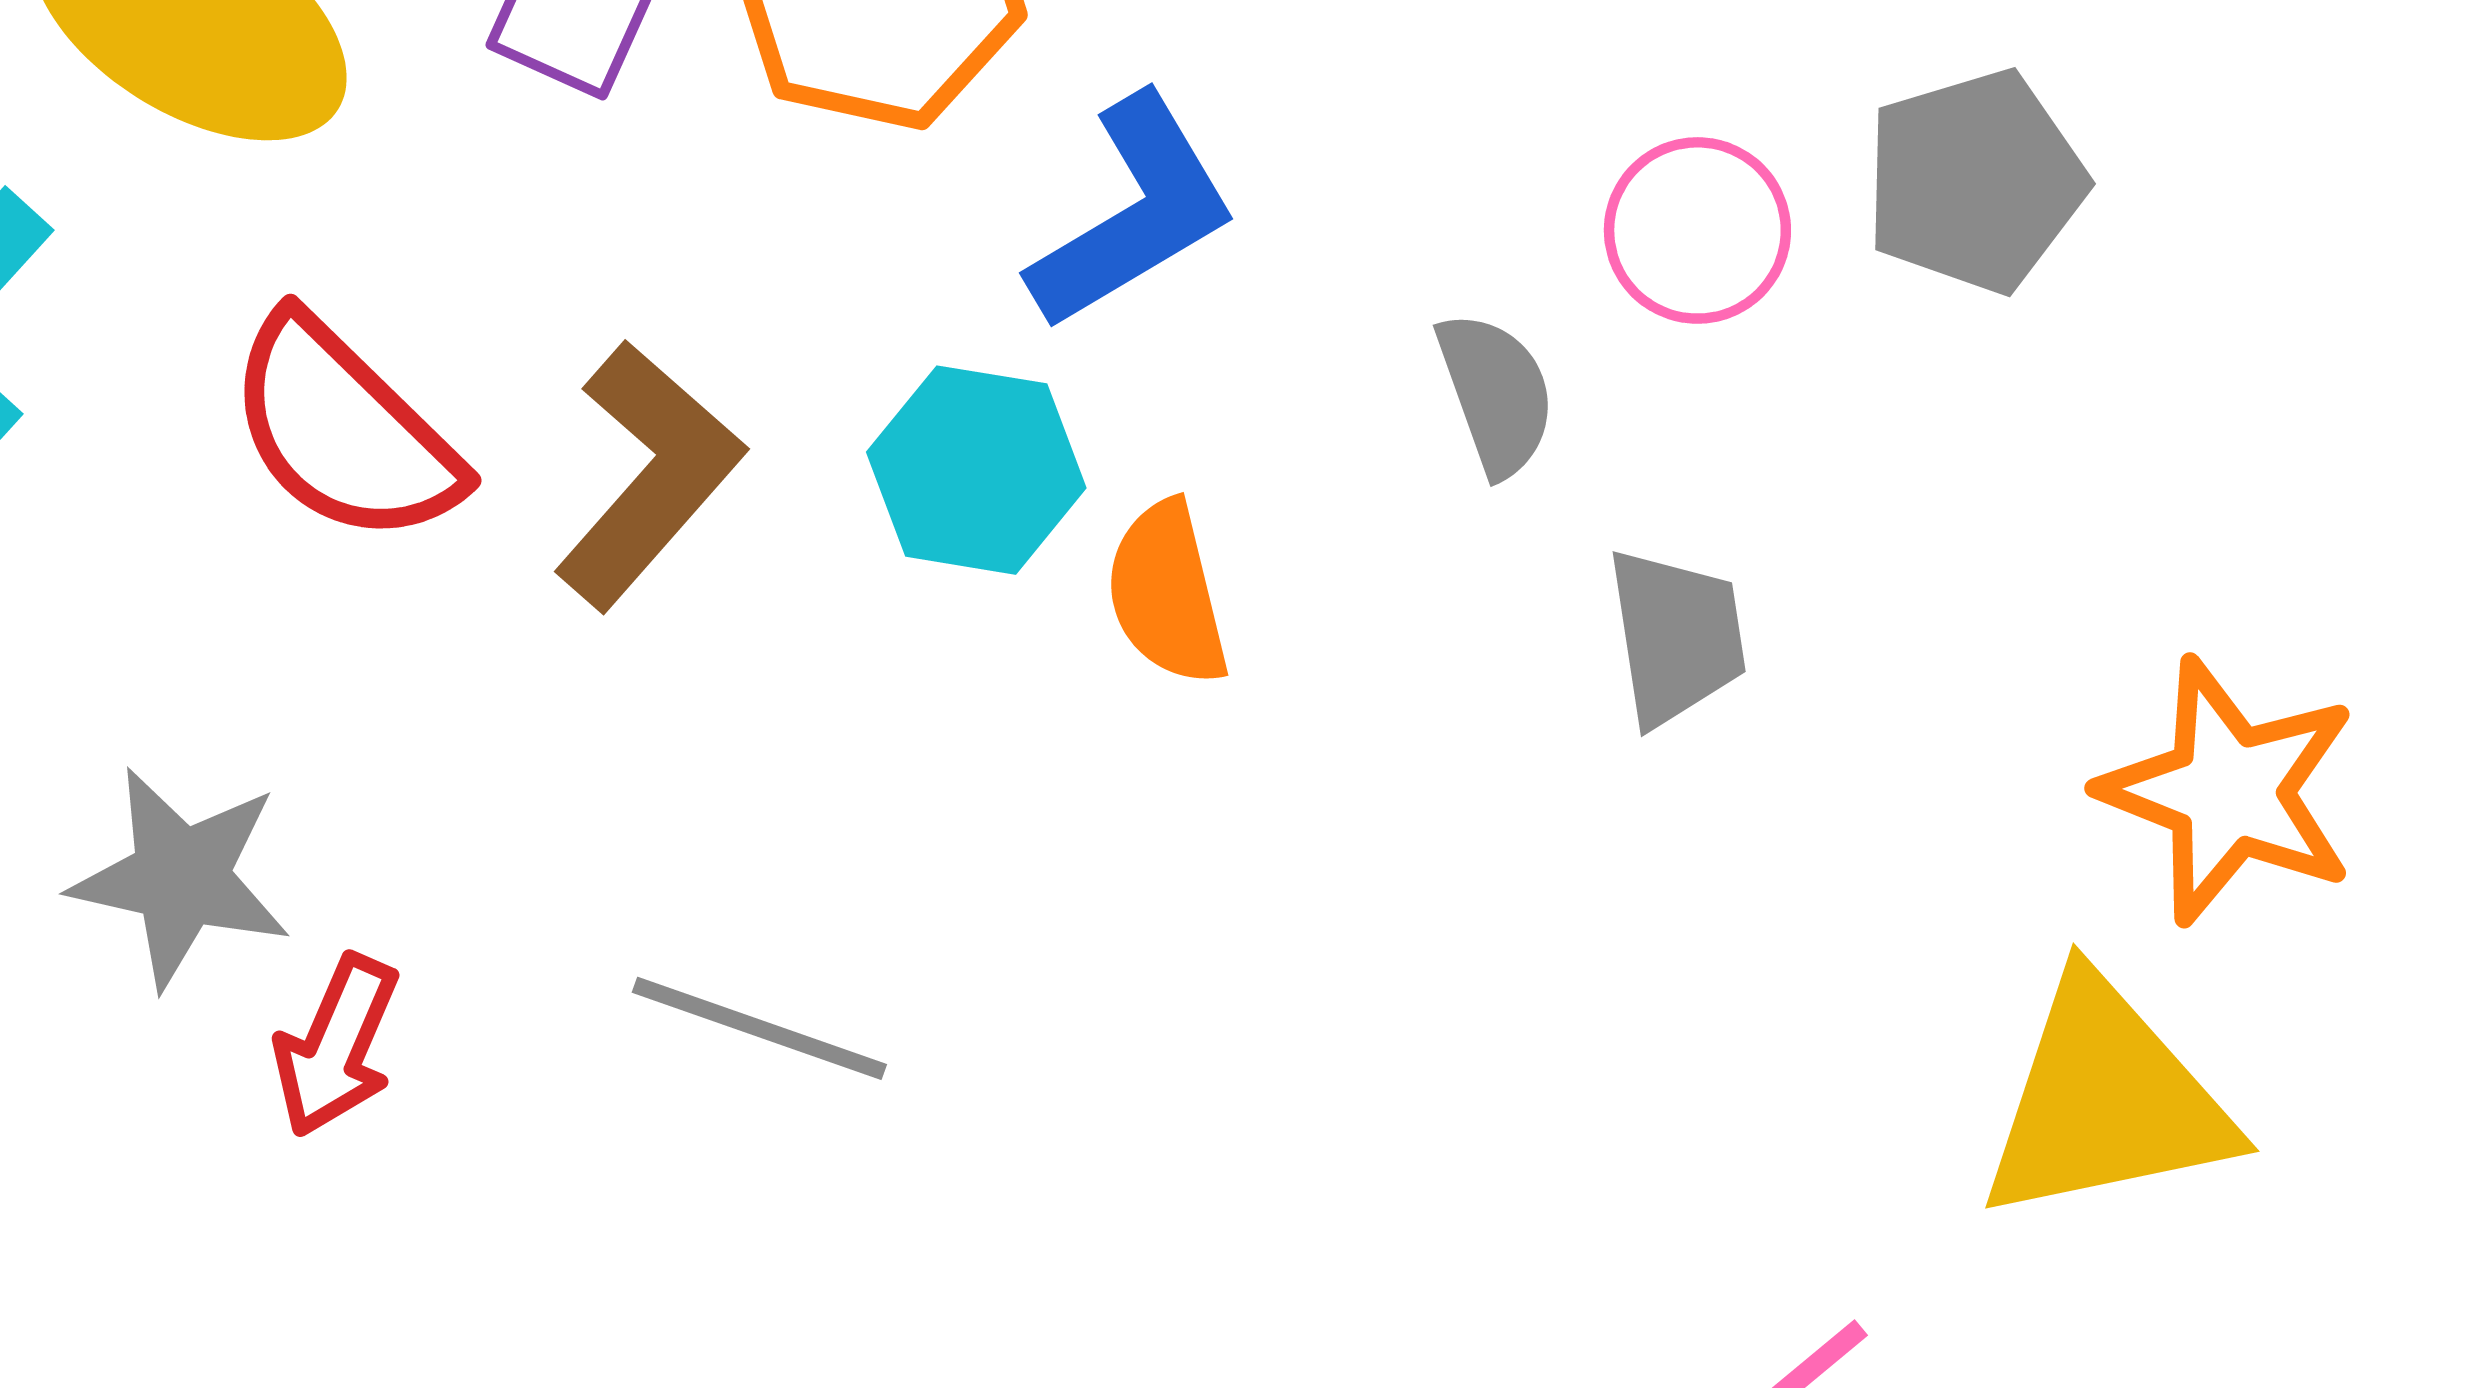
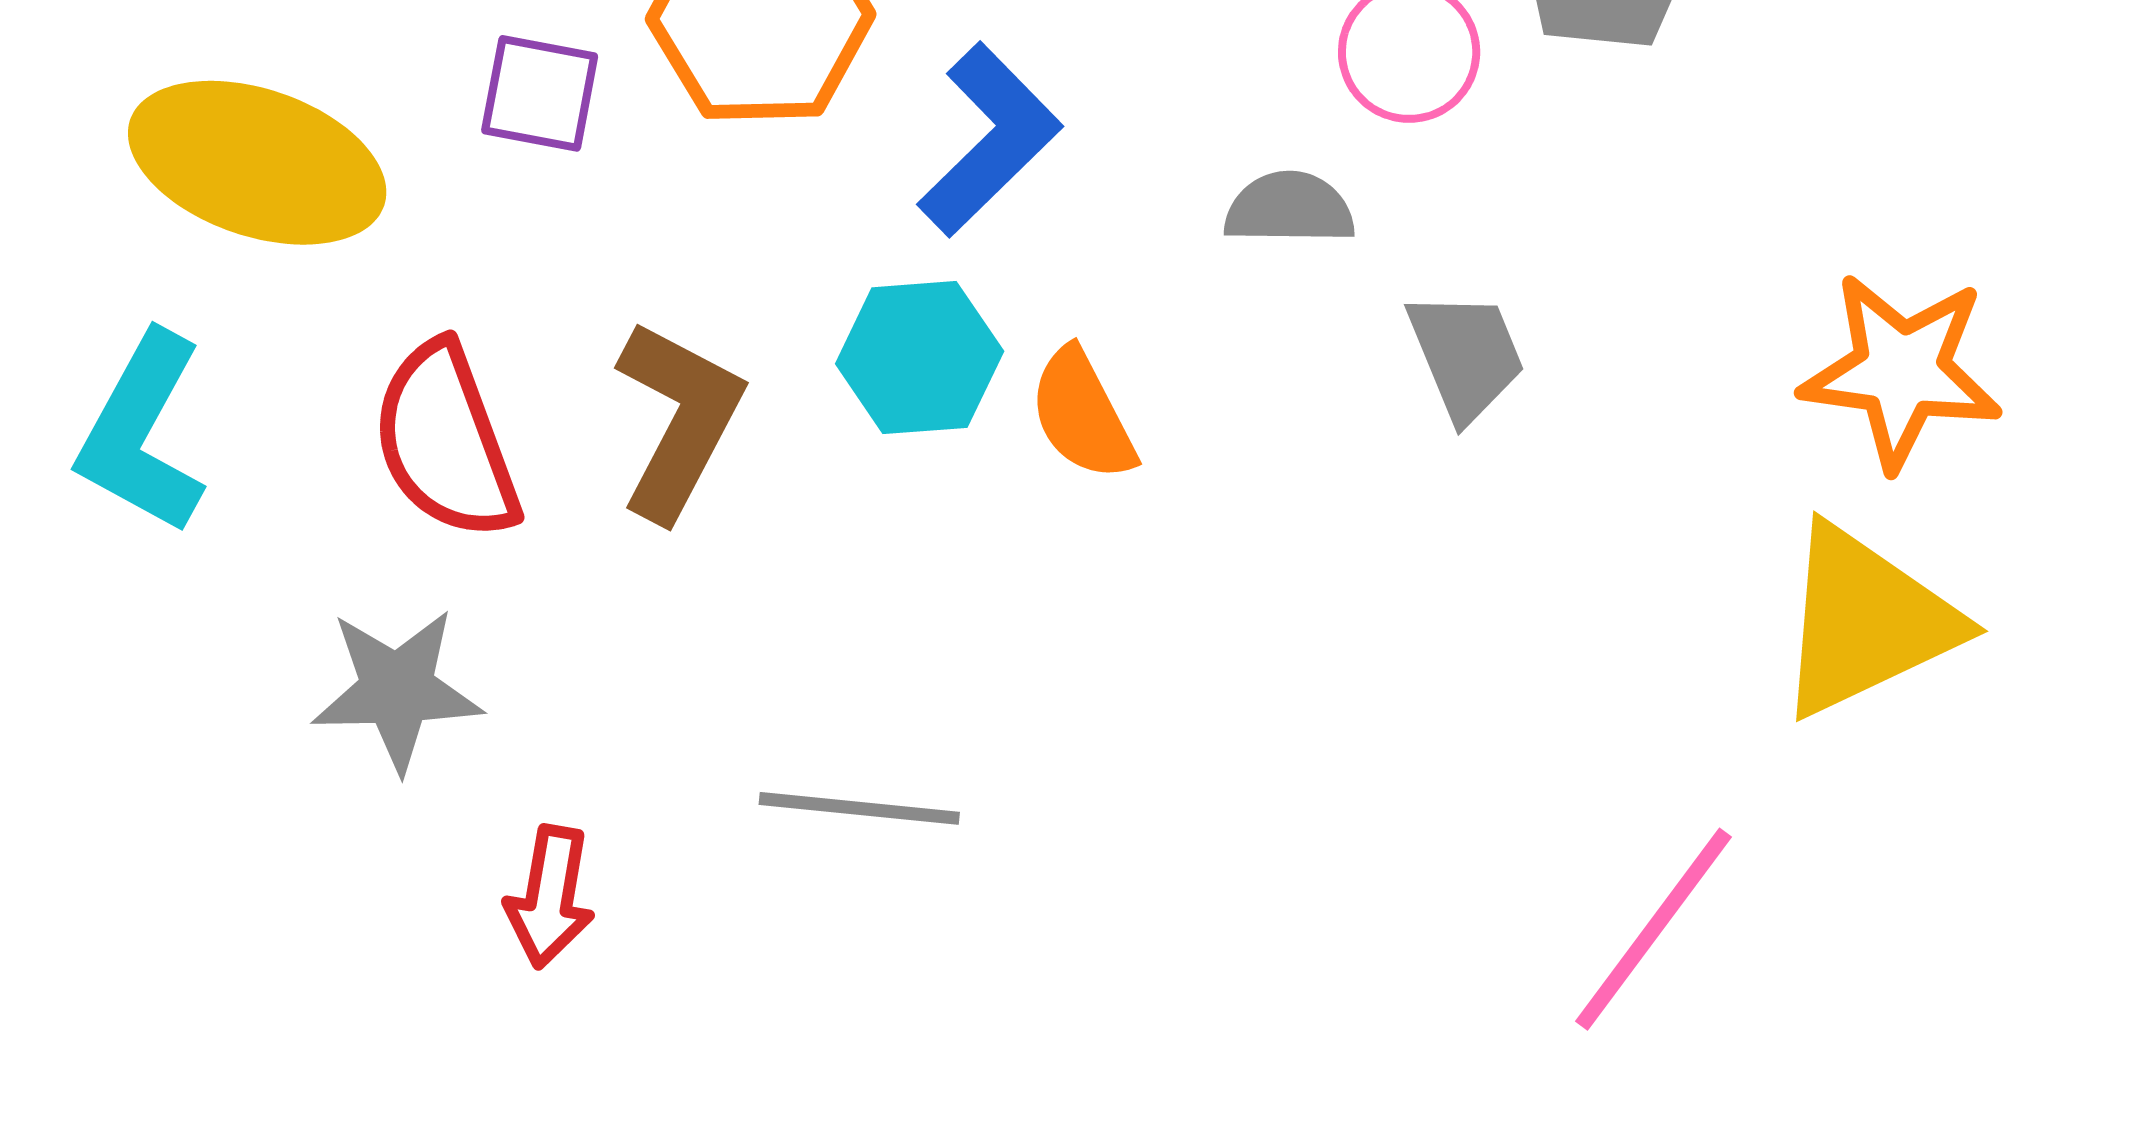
gray semicircle: (1496, 394) -> (1289, 208), turned -56
red semicircle: (344, 430) -> (446, 441), turned 39
gray star: (181, 878) -> (397, 690), moved

